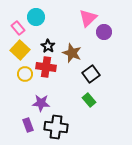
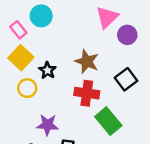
black star: (48, 46) -> (47, 70), moved
red cross: (46, 67) -> (87, 93), moved
black square: (91, 74) -> (126, 79), moved
green rectangle: (89, 100) -> (108, 121), size x1.5

